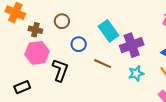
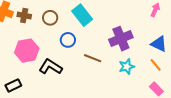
brown cross: (35, 30) -> (24, 16), moved
cyan rectangle: (108, 31) -> (82, 15), moved
black L-shape: (60, 70) -> (51, 67), turned -75

